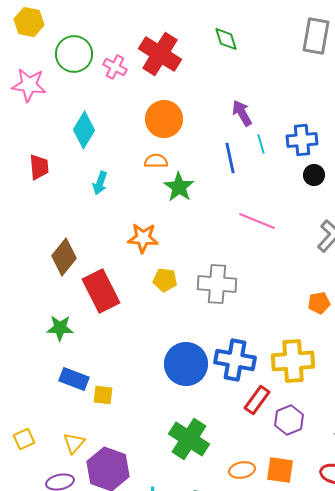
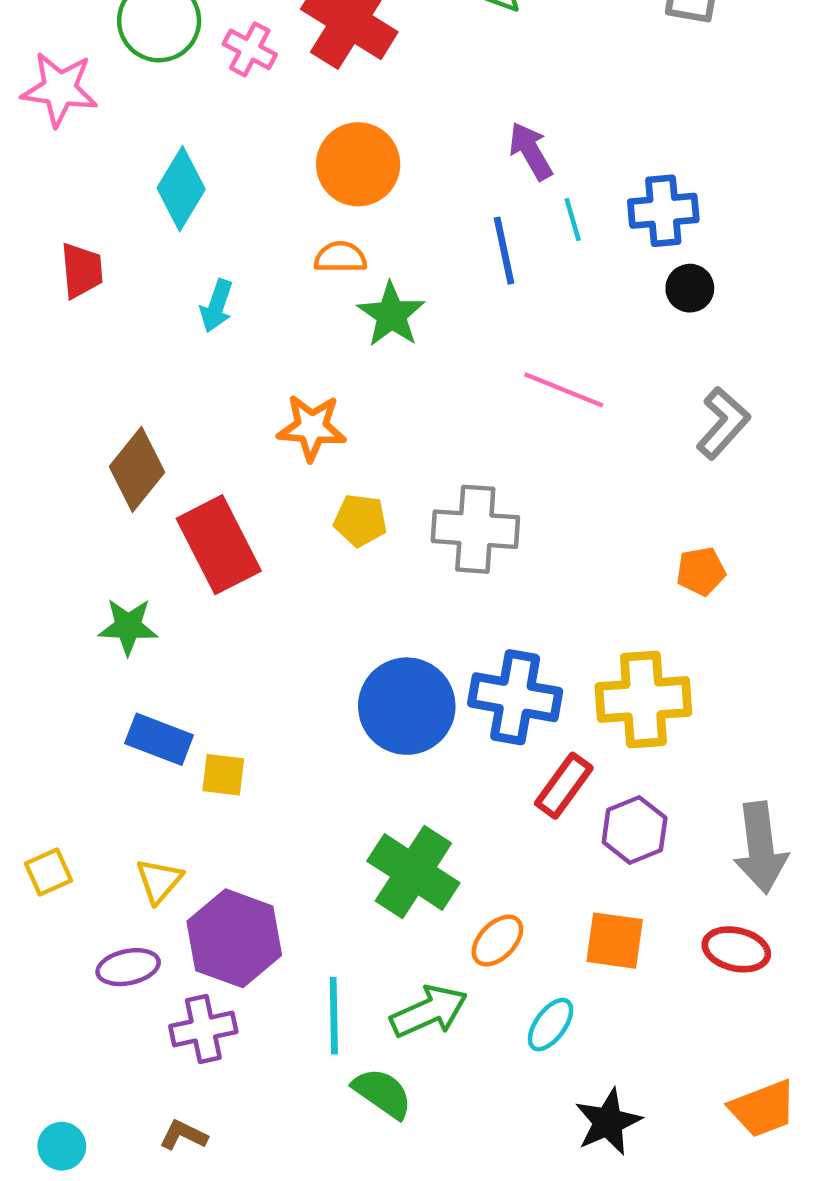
orange ellipse: (242, 470) -> (497, 941), moved, turned -35

